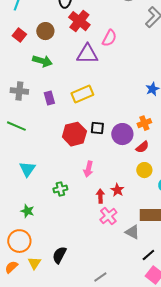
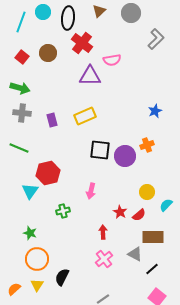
pink semicircle: (109, 38) -> (112, 60), turned 54
green arrow: (42, 61) -> (20, 88), moved
black square: (97, 128) -> (100, 150), size x1.5
red hexagon: (74, 134) -> (48, 173), moved
red semicircle: (142, 147) -> (139, 215), moved
red arrow: (100, 196) -> (103, 232), moved
pink cross: (108, 216) -> (104, 259), moved
orange circle: (19, 241) -> (37, 259), moved
black line: (148, 255) -> (152, 269), moved

